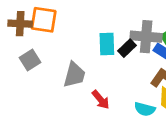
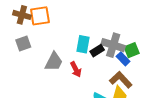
orange square: (44, 20) -> (40, 16), turned -30
red arrow: (101, 100) -> (76, 69), moved

